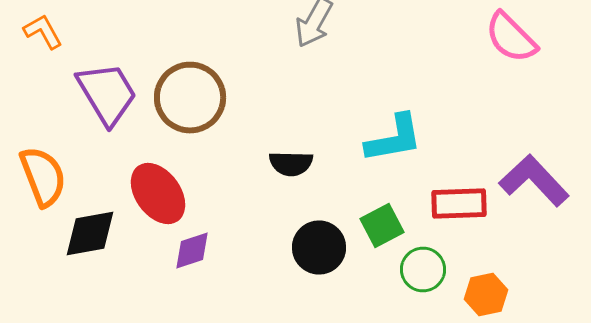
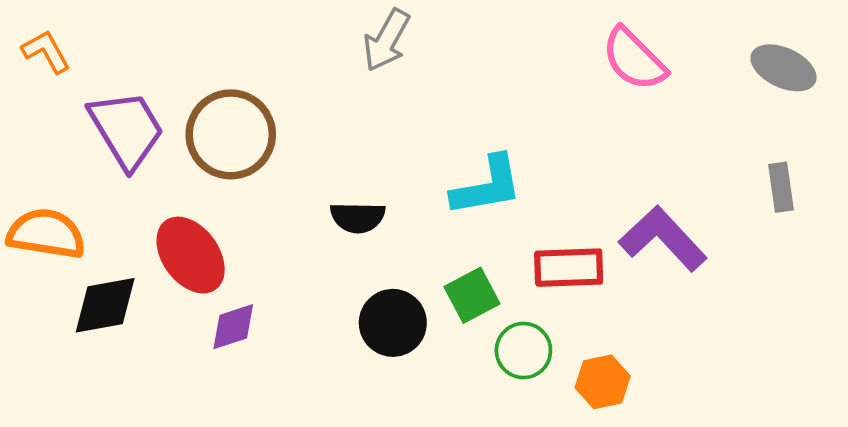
orange semicircle: (43, 176) -> (46, 234), turned -60

